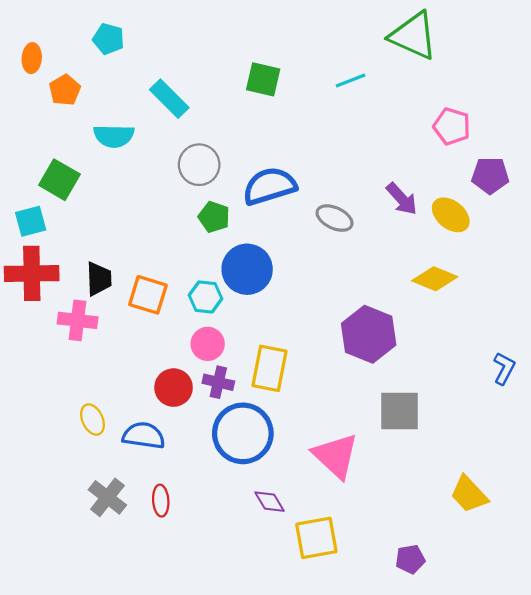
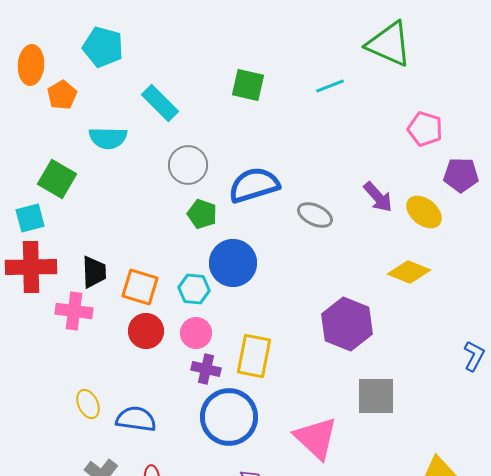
cyan pentagon: (108, 39) -> (103, 47), size x1.4
orange ellipse: (32, 58) -> (31, 65), size x1.4
red circle: (174, 388) -> (146, 331), moved

